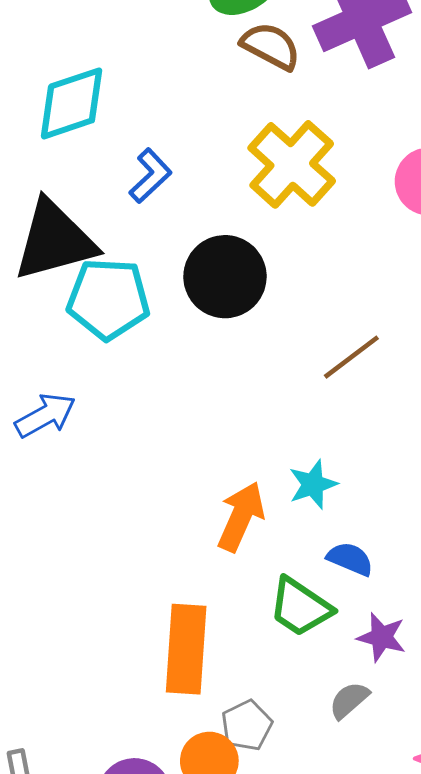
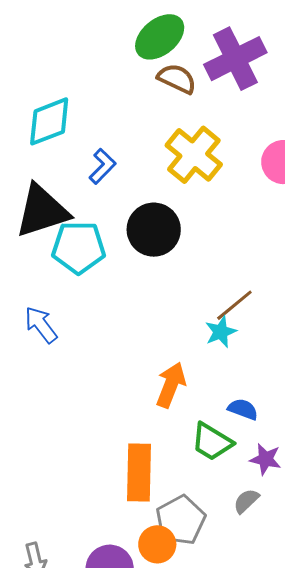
brown line: (351, 357) -> (234, 305), moved
blue arrow: (45, 415) -> (41, 325), turned -96
cyan star: (313, 484) -> (221, 332), moved
gray pentagon: (247, 725) -> (181, 520), size x1.5

